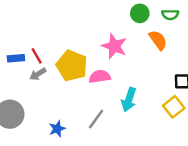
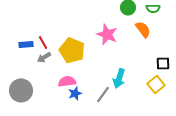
pink semicircle: (100, 77) -> (67, 81), moved
gray line: (96, 119) -> (103, 94), moved
blue star: (57, 129) -> (75, 93), moved

